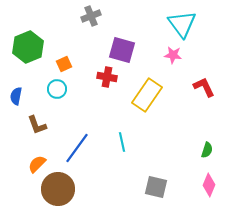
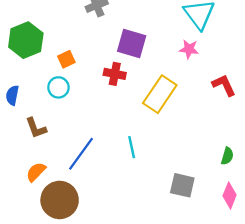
gray square: (156, 187) -> (182, 185), moved

